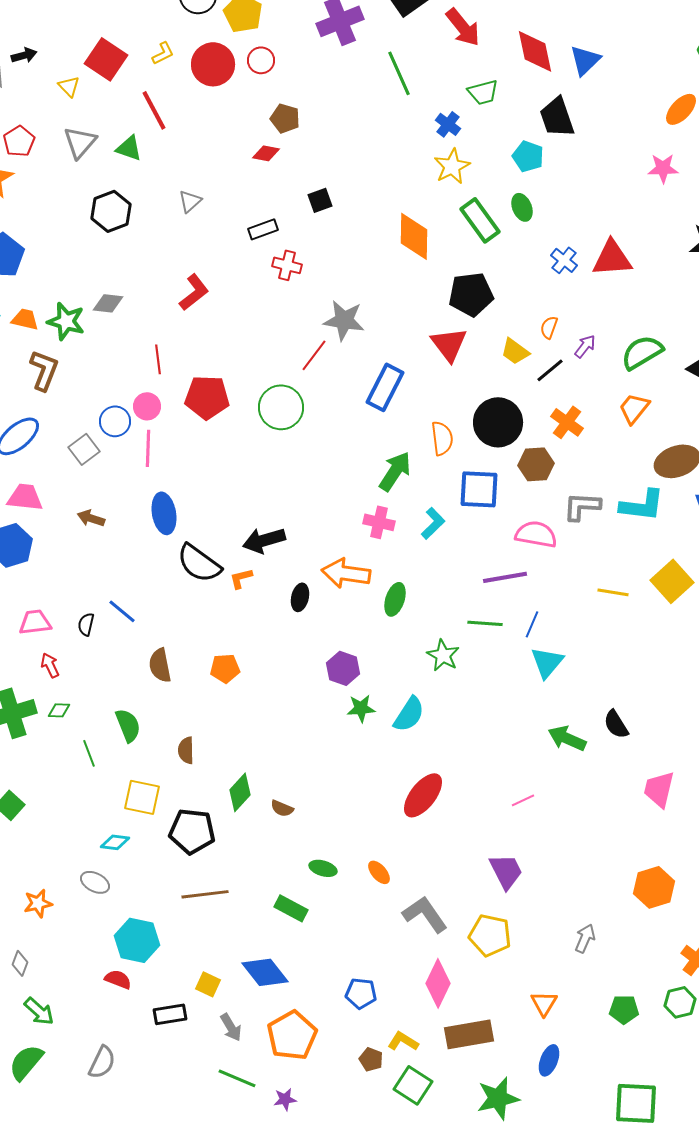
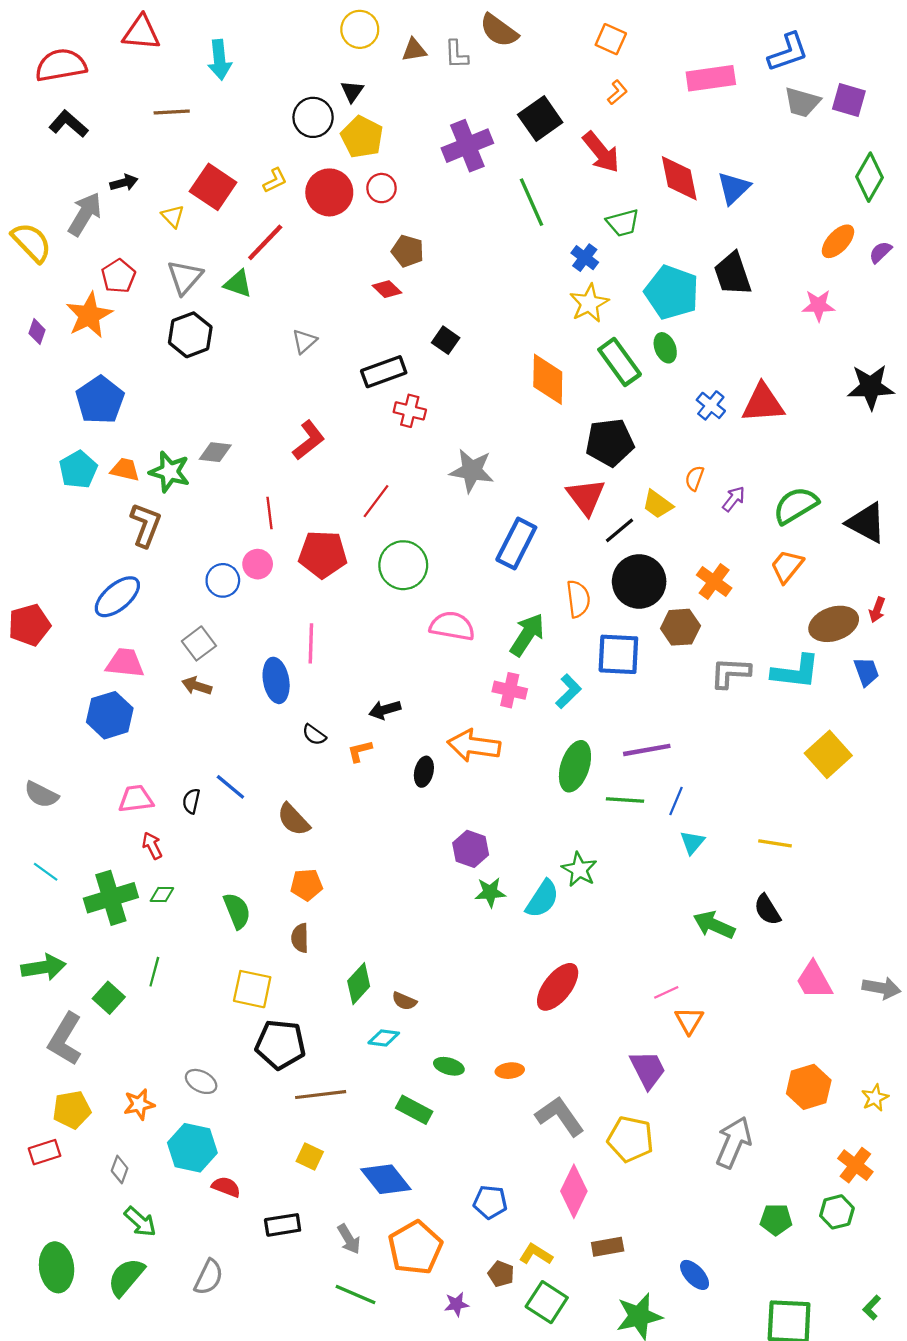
red line: (154, 110) -> (265, 242), turned 72
black trapezoid: (557, 117) -> (733, 274), moved
red diamond: (266, 153) -> (387, 289), turned 32
cyan pentagon: (528, 156) -> (672, 292), size x1.6
black square: (320, 200) -> (446, 340), turned -35
black hexagon: (111, 211) -> (190, 335), moved
black rectangle: (263, 229) -> (384, 372), size x1.4
red line: (314, 355) -> (376, 501), moved
black line: (550, 370) -> (620, 530), moved
pink line: (148, 448) -> (311, 643), moved
gray square: (84, 449) -> (199, 643), moved
pink semicircle: (536, 534) -> (452, 626), moved
black arrow: (264, 540) -> (385, 710), size x0.7
black semicircle: (199, 563) -> (314, 735), size x0.5
yellow line: (613, 592) -> (775, 843), moved
green ellipse: (395, 599) -> (575, 766), moved, size x1.4
green star: (443, 655) -> (579, 870), moved
cyan triangle: (547, 662) -> (692, 842), size x0.7
brown semicircle: (160, 665) -> (293, 820), moved, turned -32
orange pentagon: (225, 668) -> (307, 885), moved
green line: (89, 753) -> (154, 972), moved, turned 36
pink trapezoid: (659, 789) -> (814, 980), turned -42
black pentagon: (192, 831) -> (280, 1045), moved
cyan diamond: (115, 842) -> (384, 1038), moved
orange ellipse: (379, 872) -> (510, 1071), turned -55
gray arrow: (585, 938) -> (734, 1142), size x1.6
cyan hexagon: (137, 940) -> (192, 1148), moved
yellow square: (208, 984) -> (310, 1156), moved
orange triangle: (544, 1003) -> (689, 1021), moved
brown rectangle: (469, 1034) -> (608, 1247), size x0.6
blue ellipse: (549, 1060) -> (695, 1275), turned -64
purple star: (285, 1099) -> (456, 1304), moved

